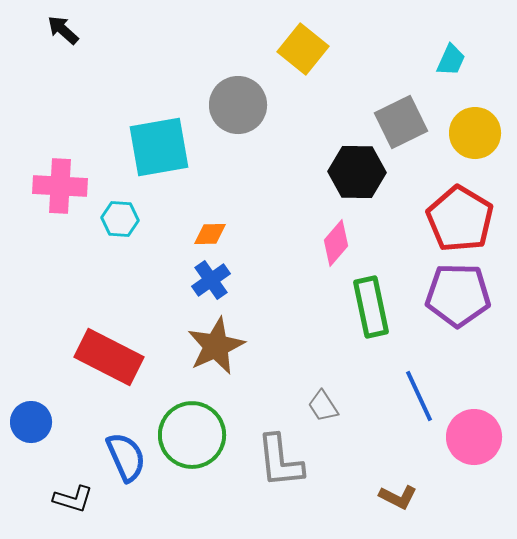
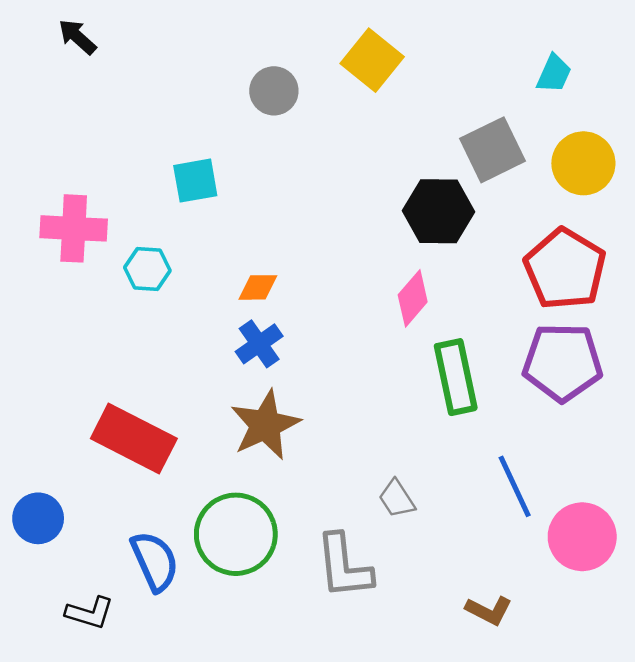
gray circle: (238, 105) -> (274, 91), moved, size x0.7
cyan square: (159, 147) -> (195, 181), size x0.6

